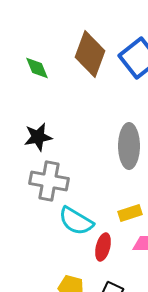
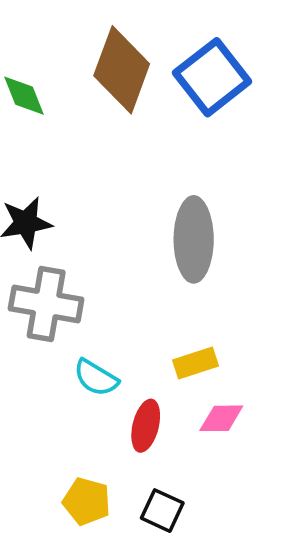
cyan semicircle: (76, 221) -> (96, 378), size x0.7

